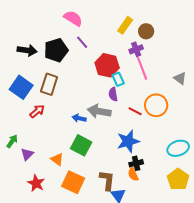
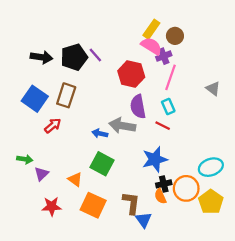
pink semicircle: (73, 18) -> (151, 46), moved
purple line: (82, 42) -> (95, 55), moved
pink line: (142, 68) -> (170, 77), turned 40
cyan rectangle: (118, 79) -> (168, 107), moved
purple semicircle: (113, 94) -> (138, 107), size x1.5
orange circle: (156, 105) -> (186, 188), moved
green arrow: (12, 141) -> (25, 159), turned 64
red star: (36, 183) -> (52, 206), turned -30

